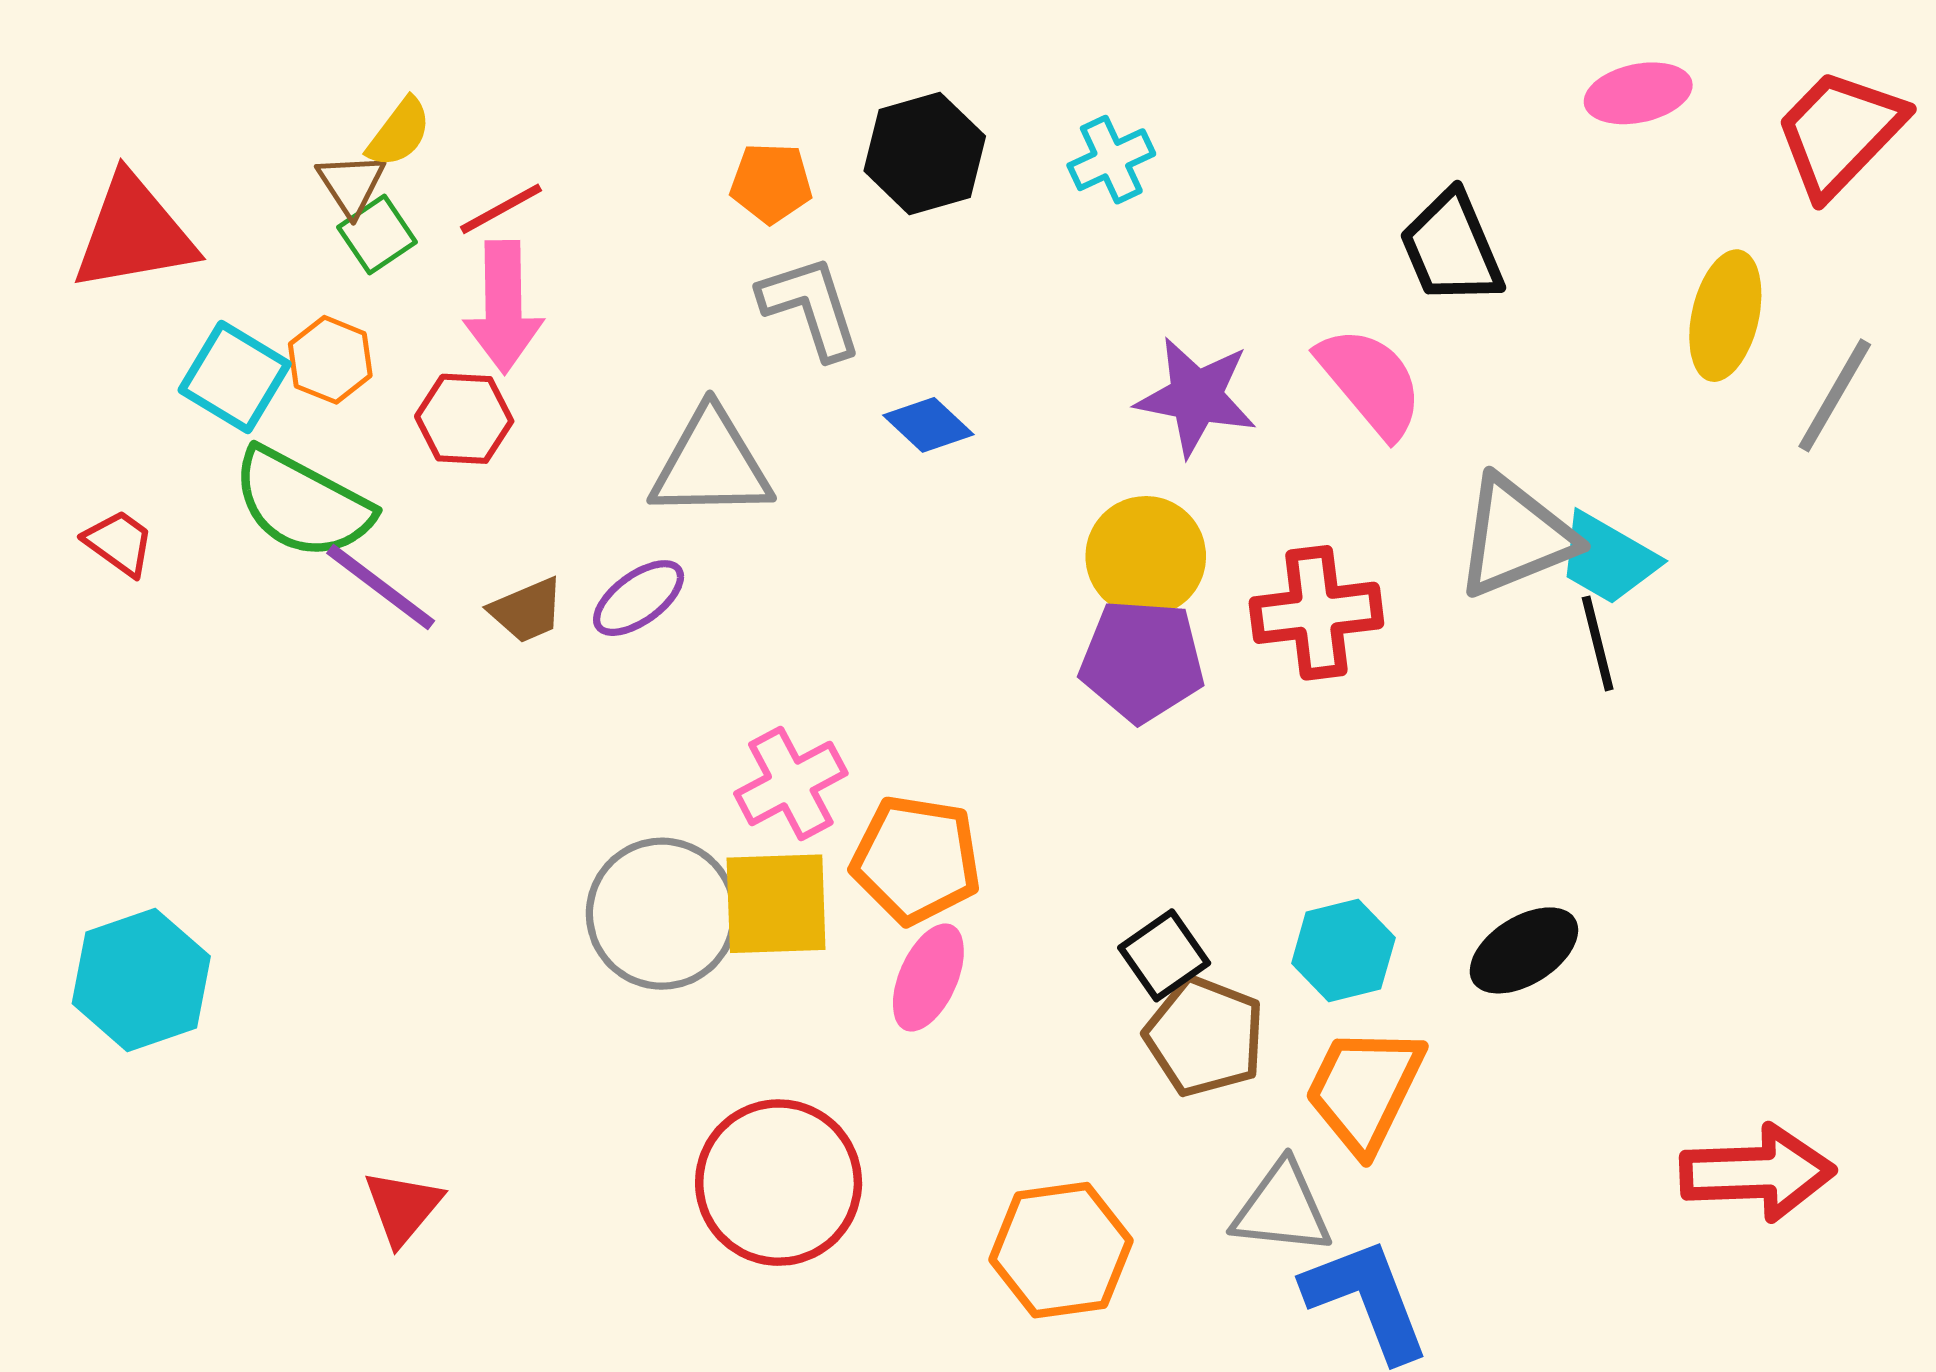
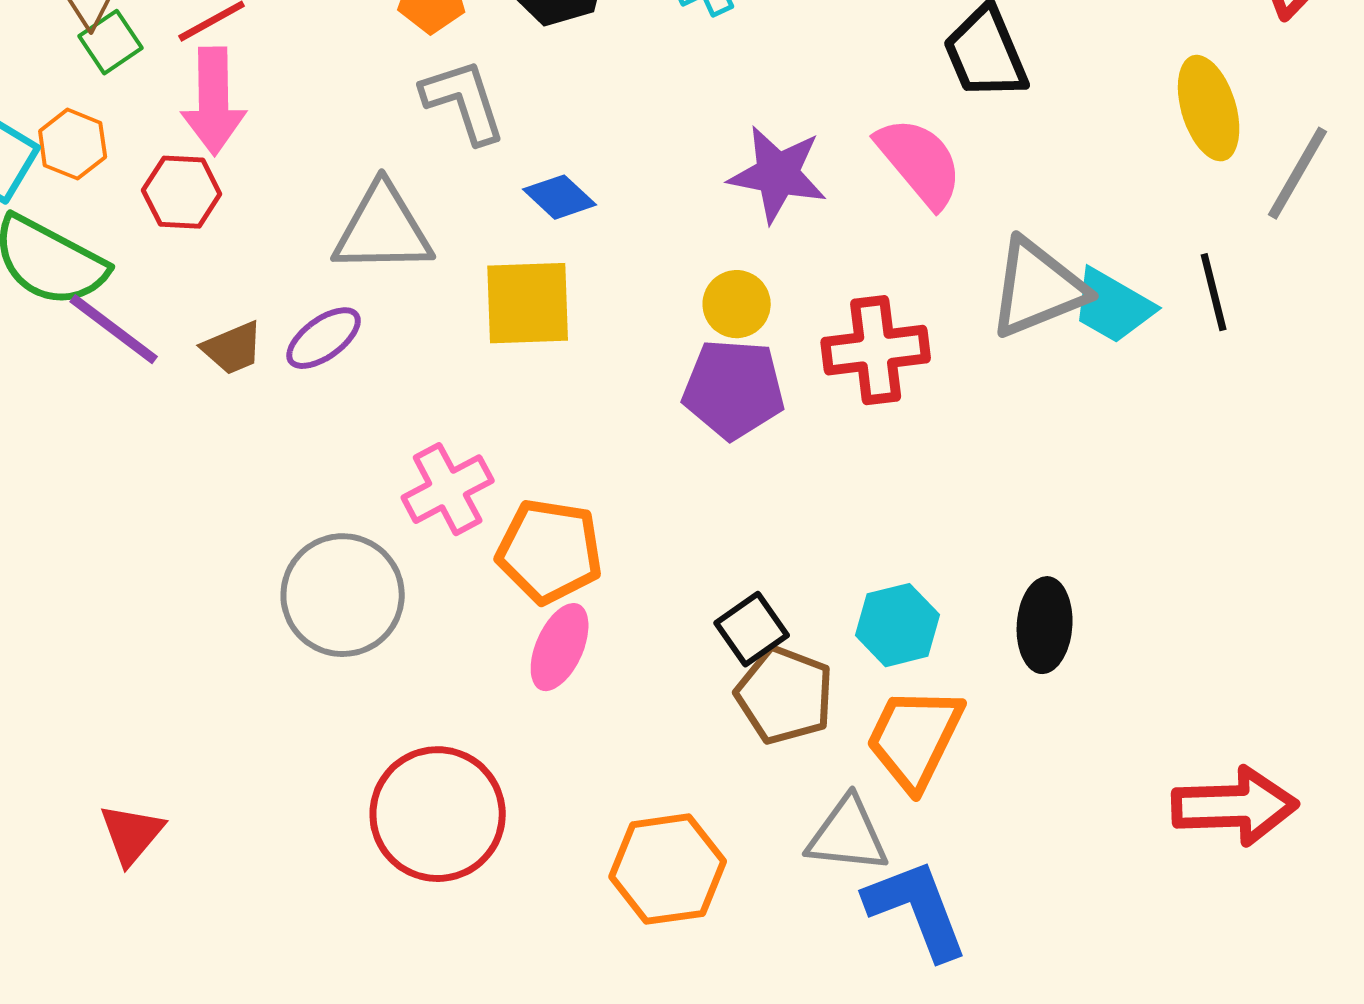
yellow ellipse: (1725, 316) -> (1209, 108), turned -30
yellow circle: (1146, 556) -> (737, 304), size x0.7
black line: (1598, 643) -> (1214, 292), moved
yellow square: (776, 904) -> (528, 303), moved
black ellipse: (1524, 950) -> (1045, 625), turned -54

